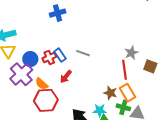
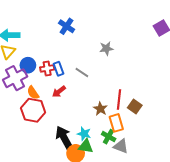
blue cross: (58, 13) -> (67, 26), turned 35
gray star: (131, 53) -> (106, 48), moved
brown square: (150, 66) -> (135, 107), moved
brown star: (110, 93) -> (100, 109), moved

